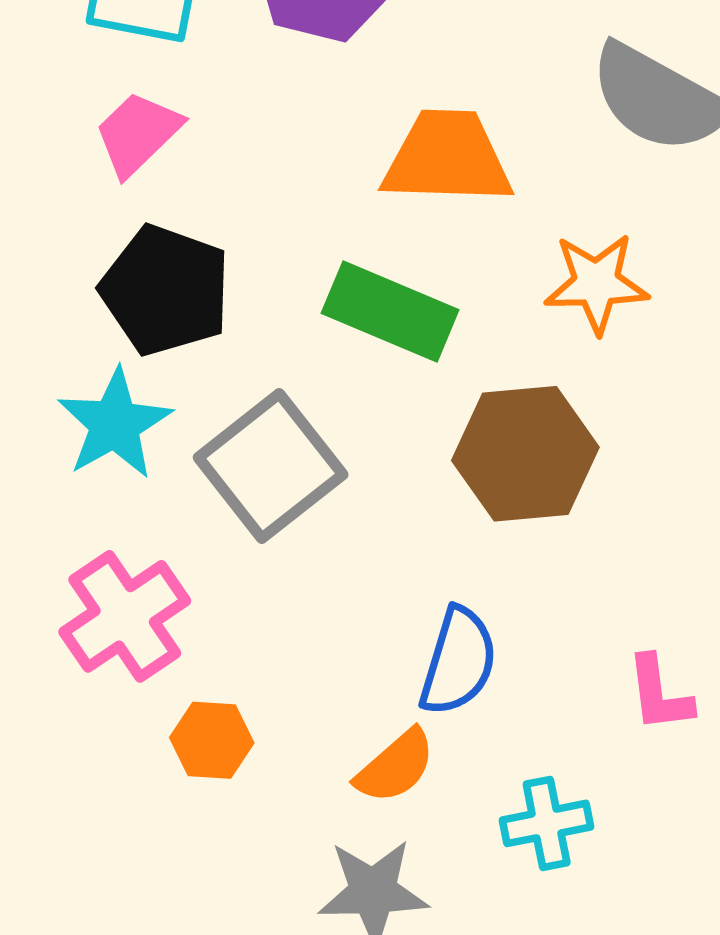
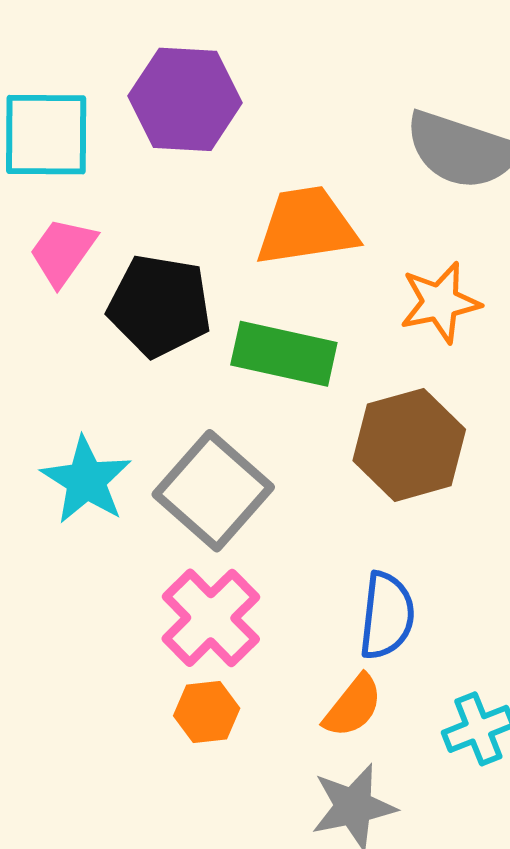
black pentagon: (165, 290) -> (160, 306), moved
pink cross: (125, 616) -> (211, 618), moved

